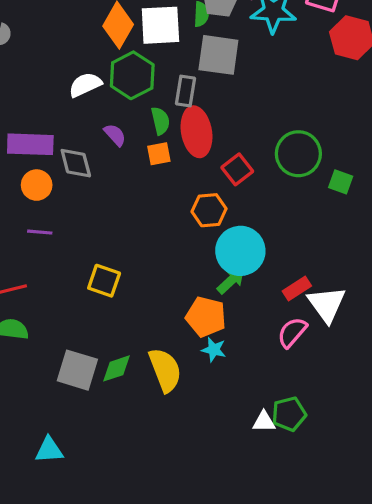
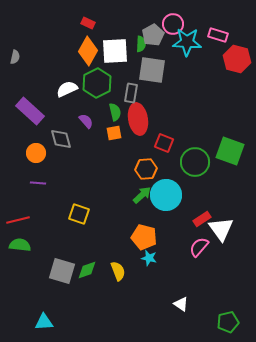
purple rectangle: (30, 144) -> (30, 111), moved, turned 40
green circle: (298, 154) -> (195, 162), moved
red square: (237, 169) -> (164, 143), turned -30
green square: (341, 182) -> (230, 151), size x1.8
green arrow: (231, 281) -> (142, 195), moved
yellow semicircle: (165, 370) -> (118, 271), size x0.7
green pentagon: (289, 414) -> (228, 322), moved
white triangle: (264, 422) -> (181, 304), turned 35

